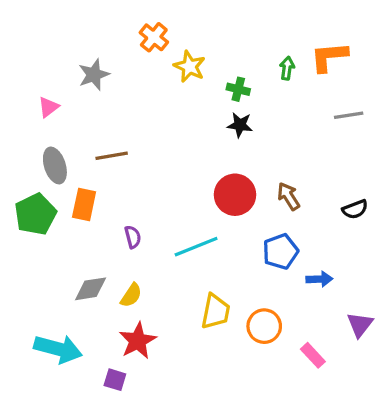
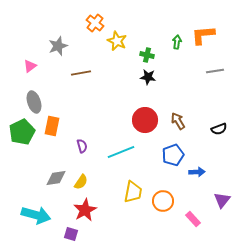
brown line: (112, 156) -> (81, 73), moved

